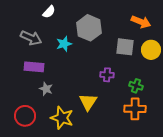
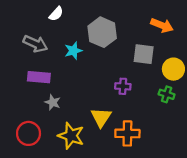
yellow circle: (151, 50) -> (173, 69), moved
green cross: (136, 86) -> (167, 94), moved
orange cross: (135, 109) -> (127, 133), moved

